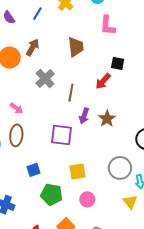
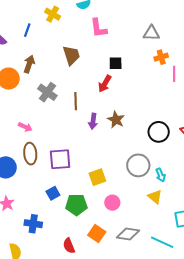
purple square: (61, 135) -> (60, 159), moved
blue square: (34, 170) -> (53, 193), moved

